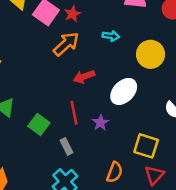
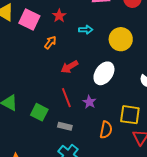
red star: (72, 14) -> (59, 16), moved
orange arrow: (66, 44) -> (50, 43), size x0.6
gray rectangle: (66, 146) -> (65, 126), turned -40
orange semicircle: (115, 172) -> (106, 130), moved

